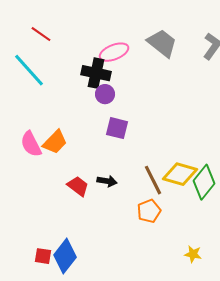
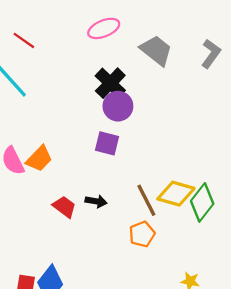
pink ellipse: (114, 52) -> (104, 28), moved
black cross: (96, 73) -> (110, 83), moved, turned 32
purple circle: (105, 94) -> (118, 106), moved, size x1.4

